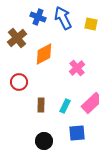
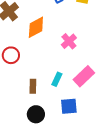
brown rectangle: (41, 105) -> (33, 86), moved

